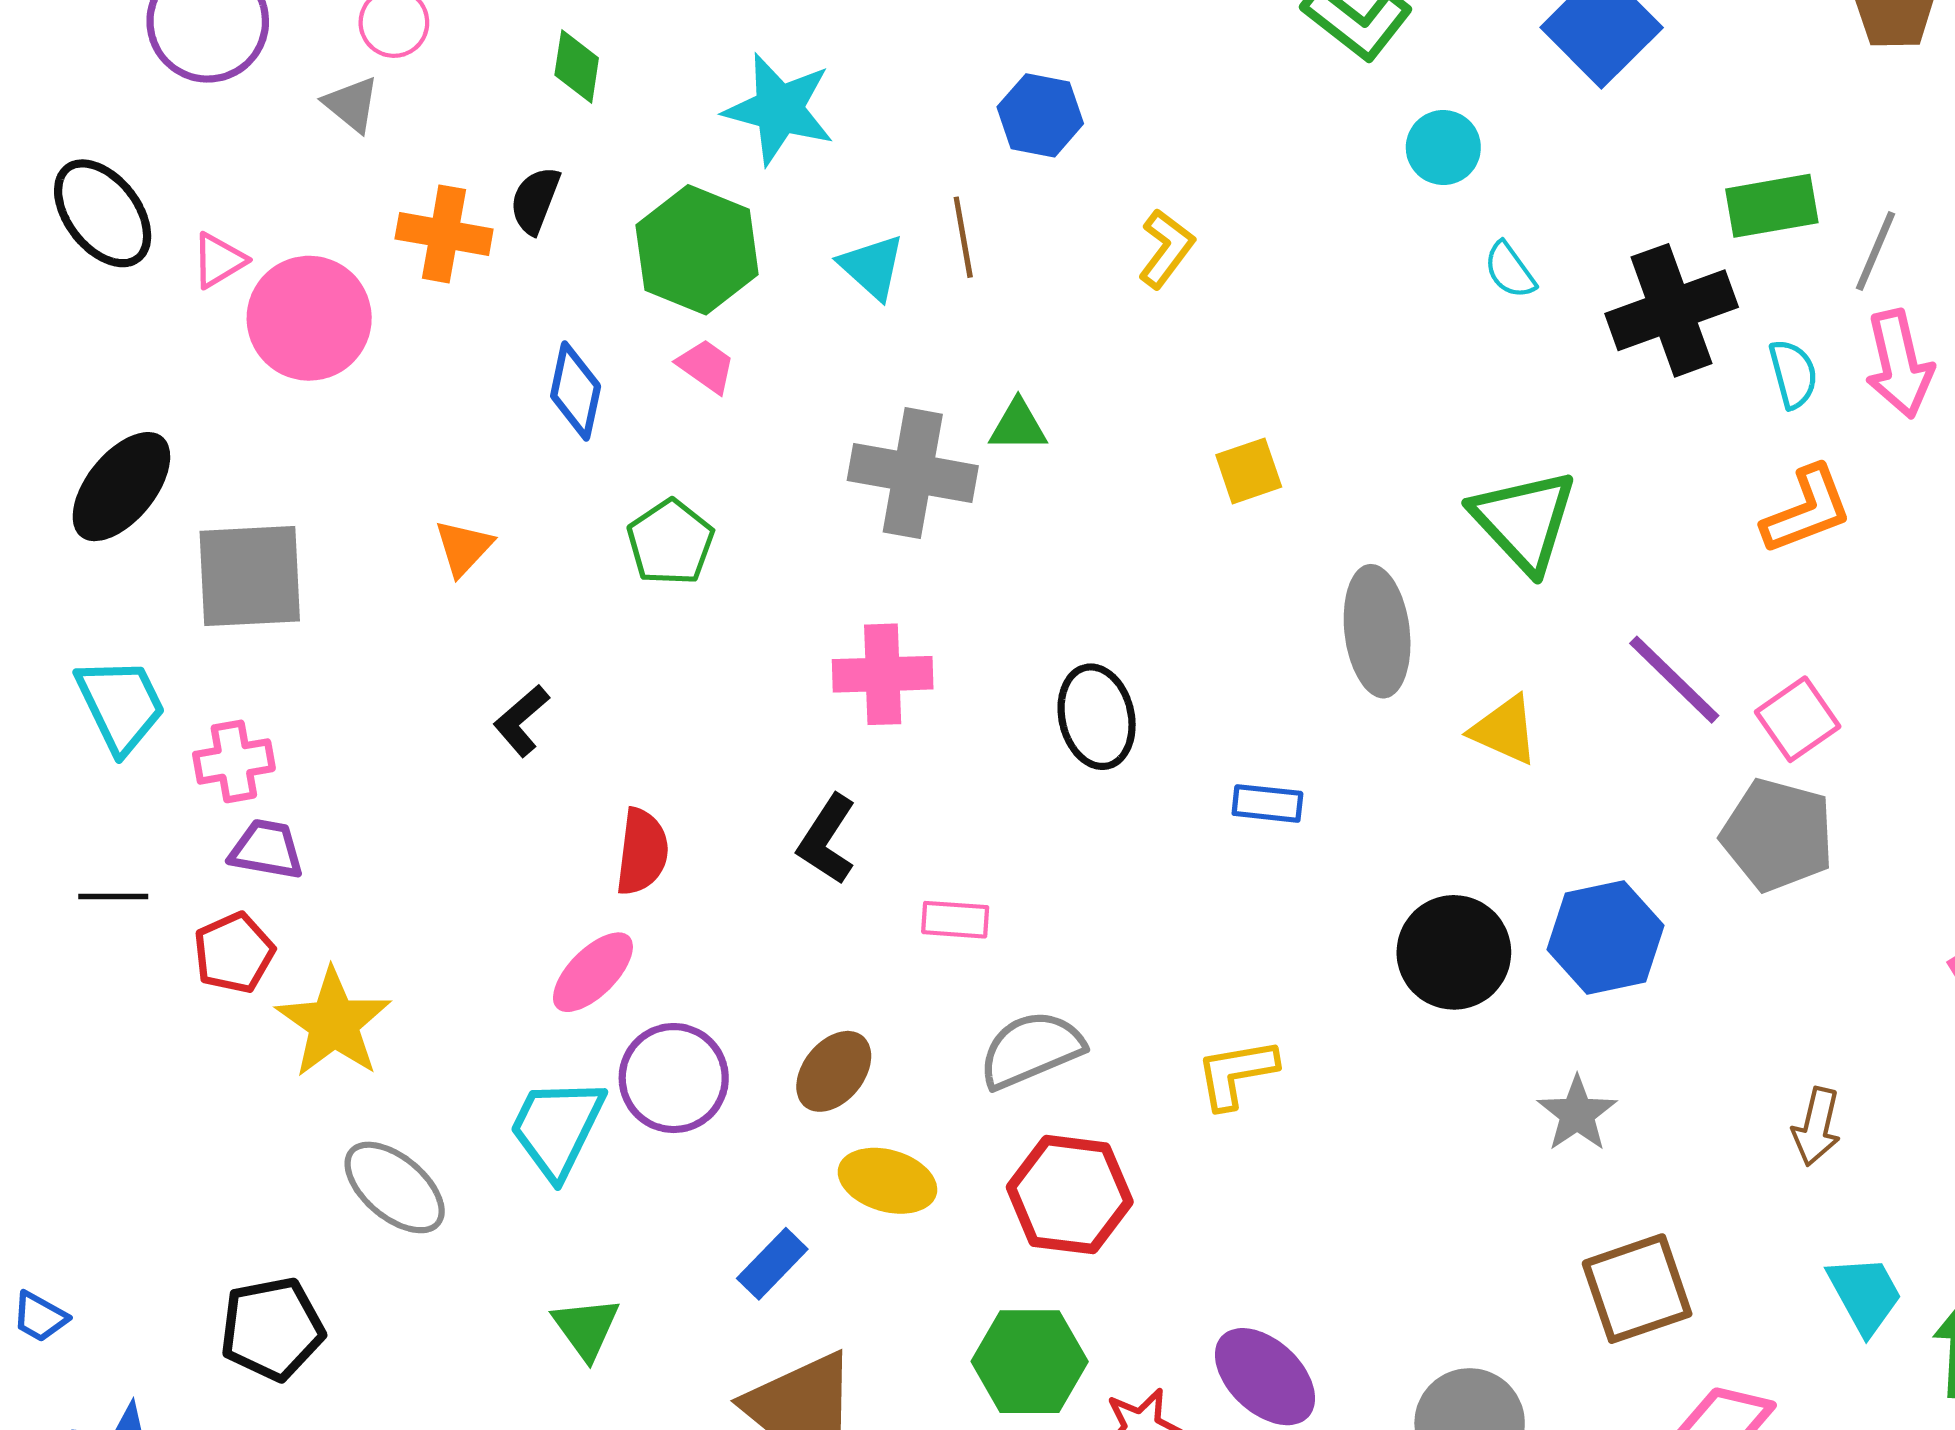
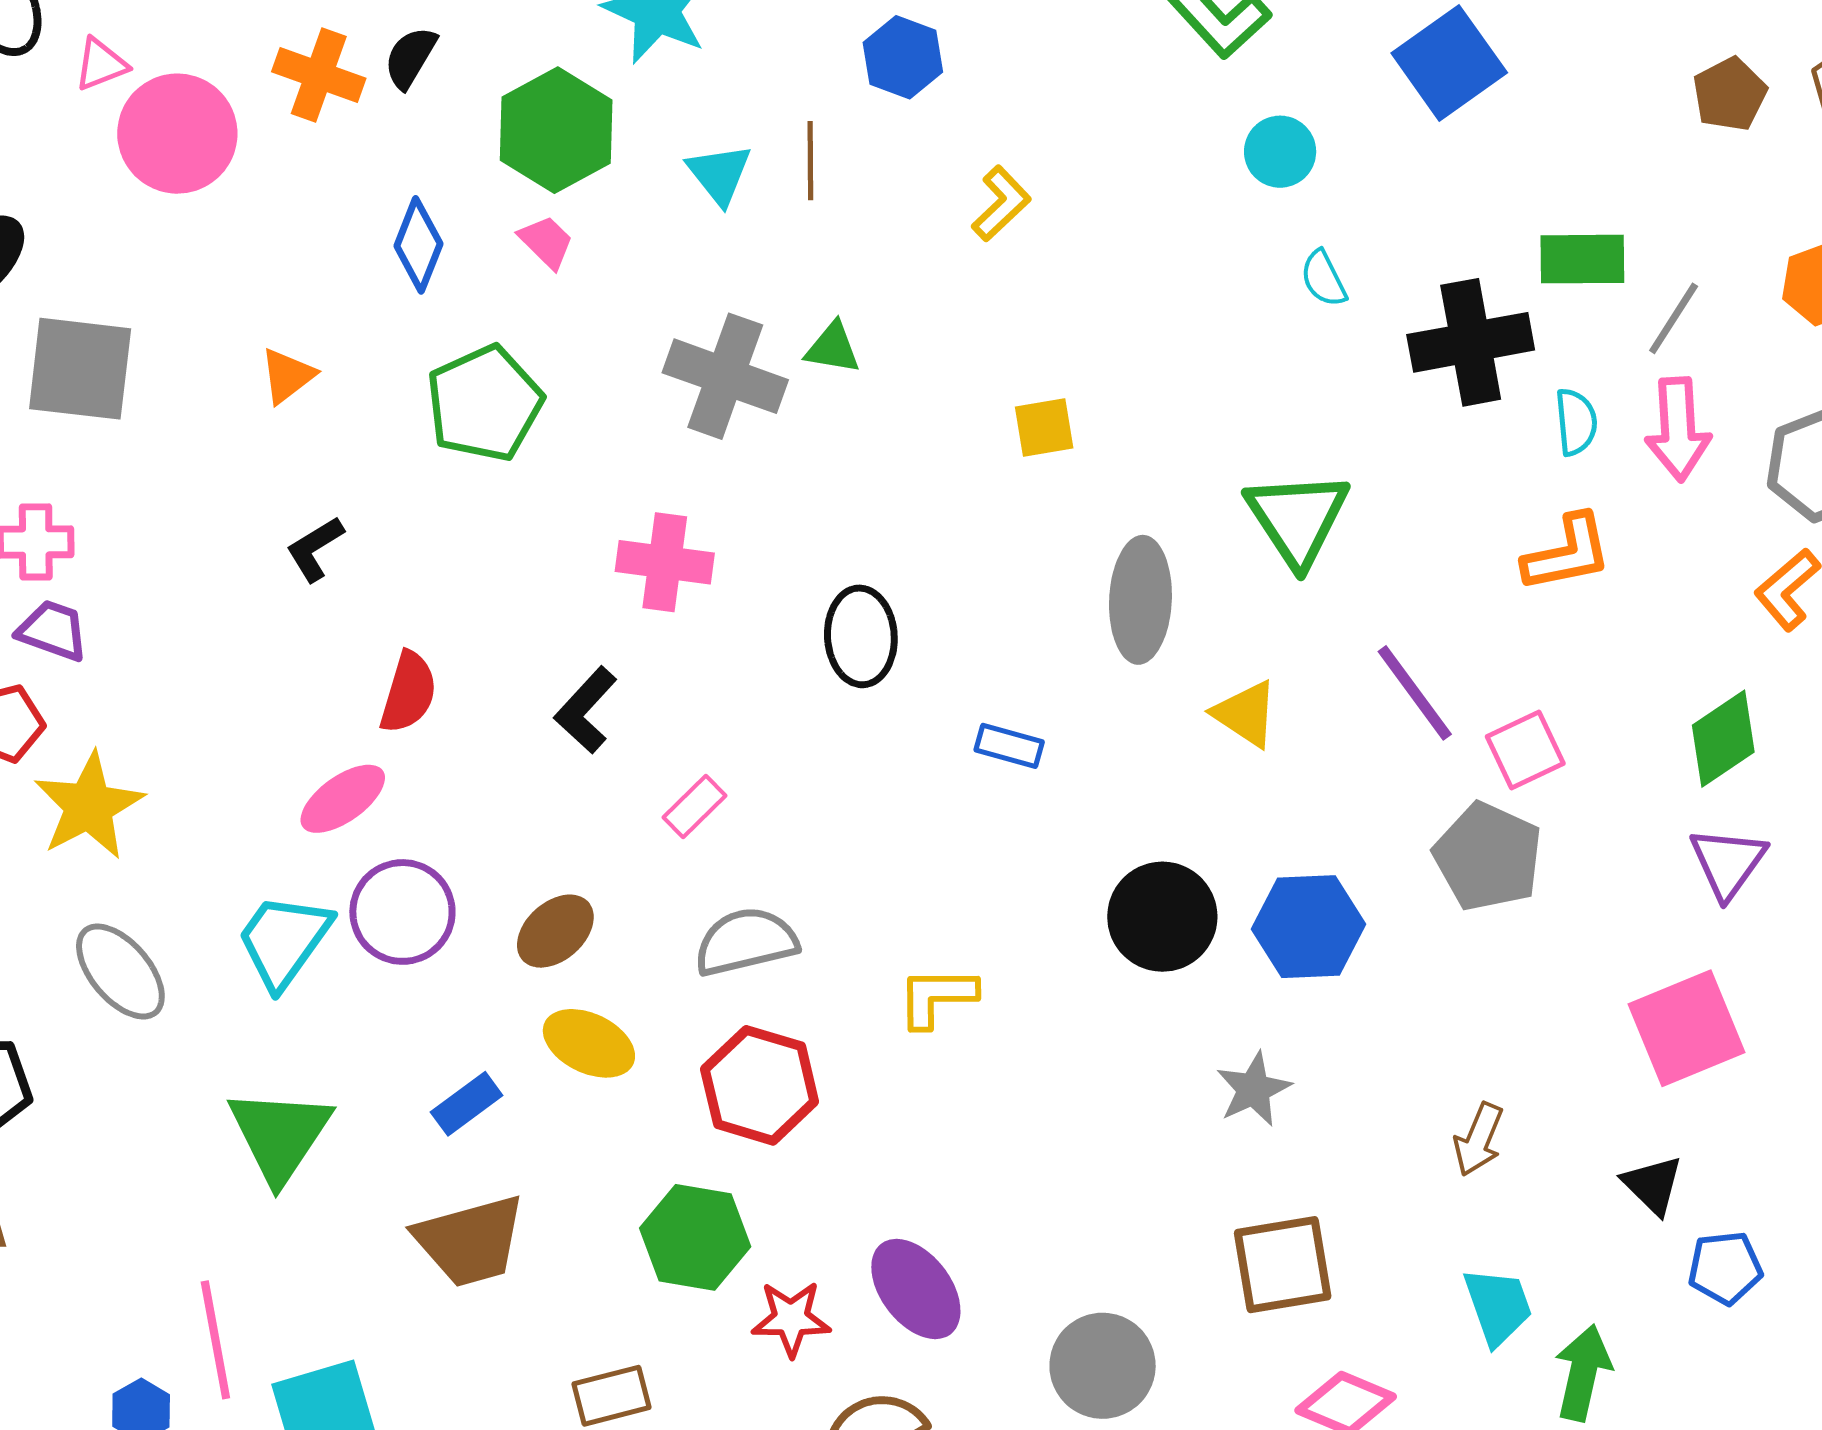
green pentagon: (670, 542) -> (484, 404), size x1.4
pink rectangle: (955, 920) -> (695, 806), turned -58
green triangle: (586, 1328) -> (280, 1135), size x1.6

